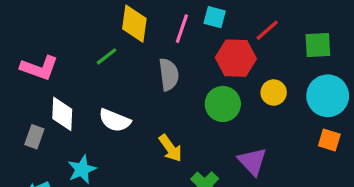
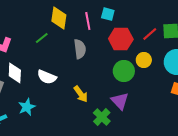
pink line: (182, 29) -> (88, 21), turned -30
red line: (267, 30) -> (150, 34), moved
green circle: (223, 104) -> (124, 71), moved
purple triangle: (252, 161) -> (120, 101), moved

